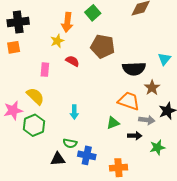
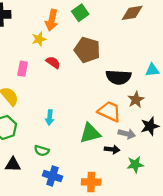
cyan triangle: (164, 59) -> (152, 70), turned 40
green triangle: (113, 123) -> (90, 133), size x1.5
blue cross: (87, 155) -> (52, 176), moved
black triangle: (58, 159) -> (13, 165), moved

